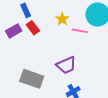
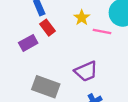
purple rectangle: (14, 31) -> (28, 43), moved

